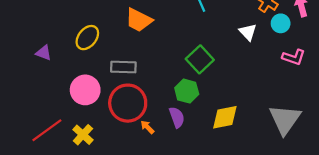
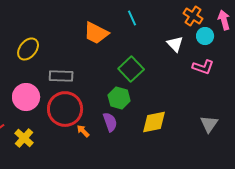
orange trapezoid: (139, 20) -> (96, 33), moved
pink L-shape: (294, 57) -> (203, 67), moved
gray triangle: (285, 119) -> (209, 124), size x0.6

